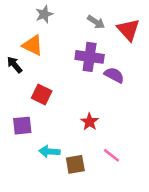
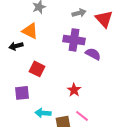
gray arrow: (96, 22) -> (79, 13), turned -48
black arrow: (14, 65) -> (16, 46), turned -64
pink line: (112, 155) -> (82, 116), moved

